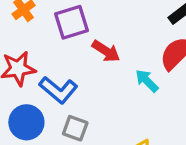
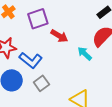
gray square: (75, 128) -> (41, 83), turned 35

